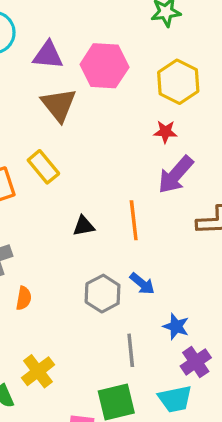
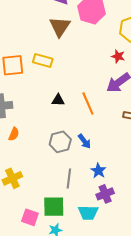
yellow rectangle: (43, 167) -> (43, 60), turned -48
orange line: (134, 220) -> (88, 103), turned -30

